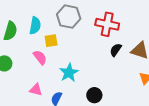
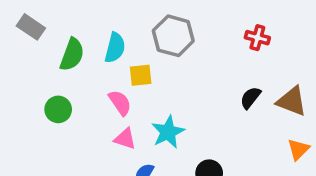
red cross: (107, 24) -> (257, 38), moved, size x0.6
pink triangle: (36, 90) -> (125, 139), moved

